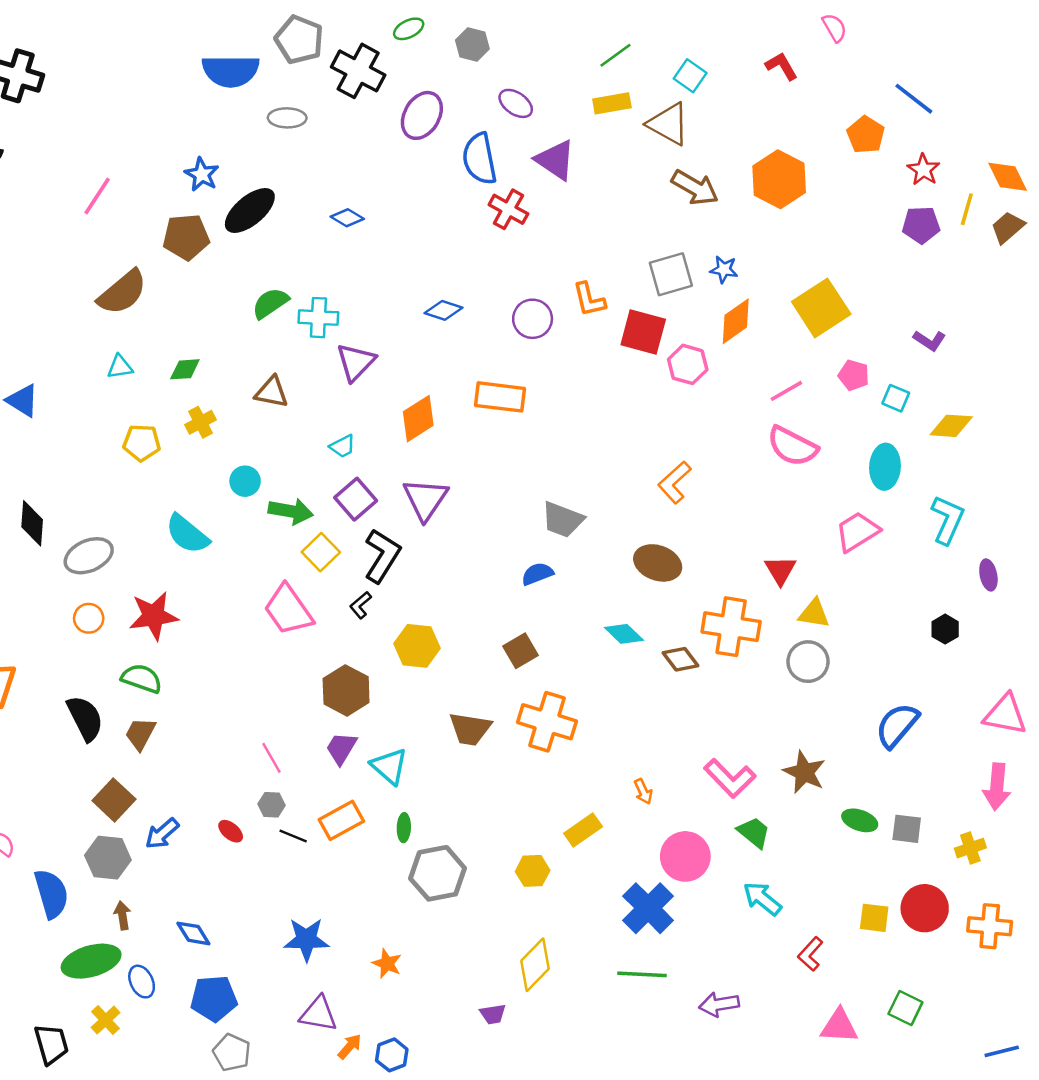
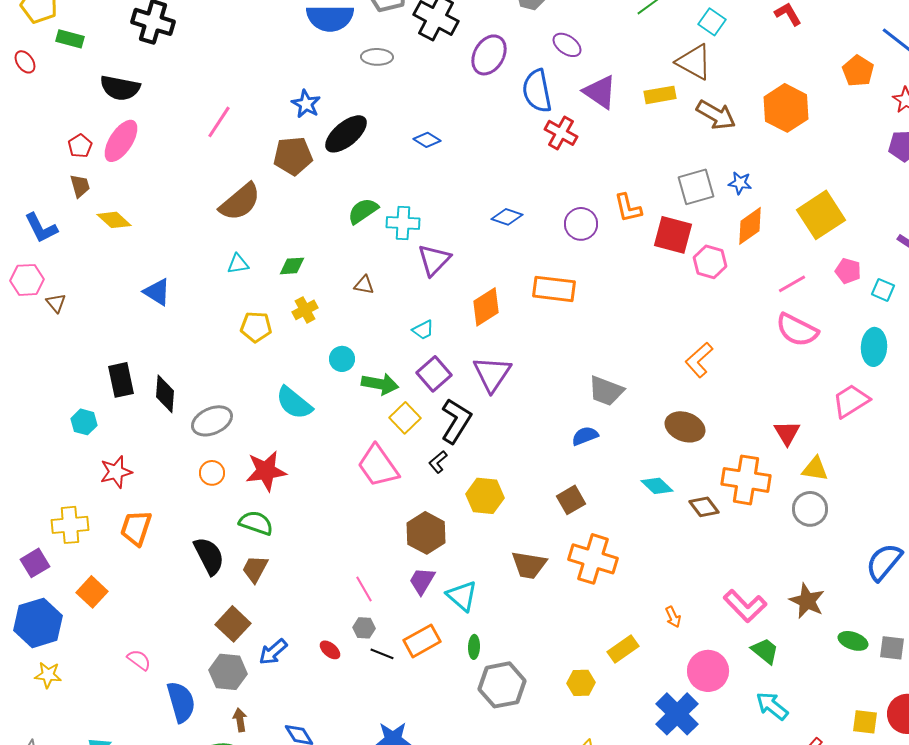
yellow rectangle: (612, 103) -> (660, 95), moved
brown triangle: (272, 392) -> (364, 285), size x0.7

